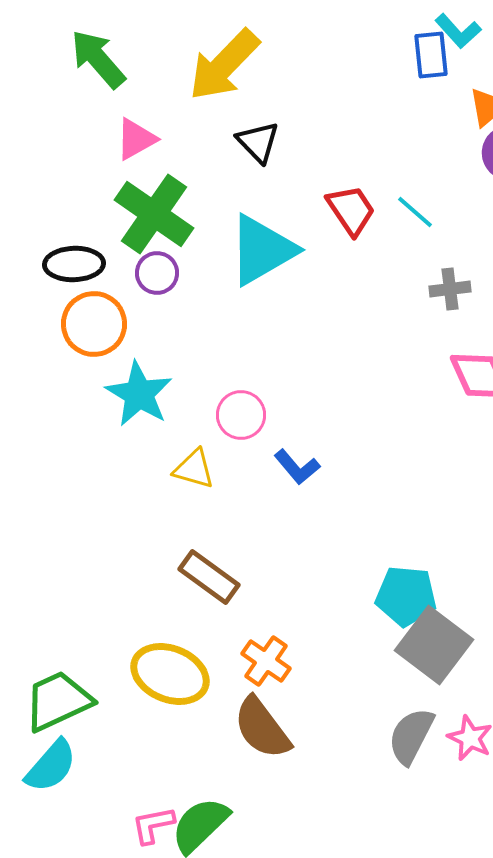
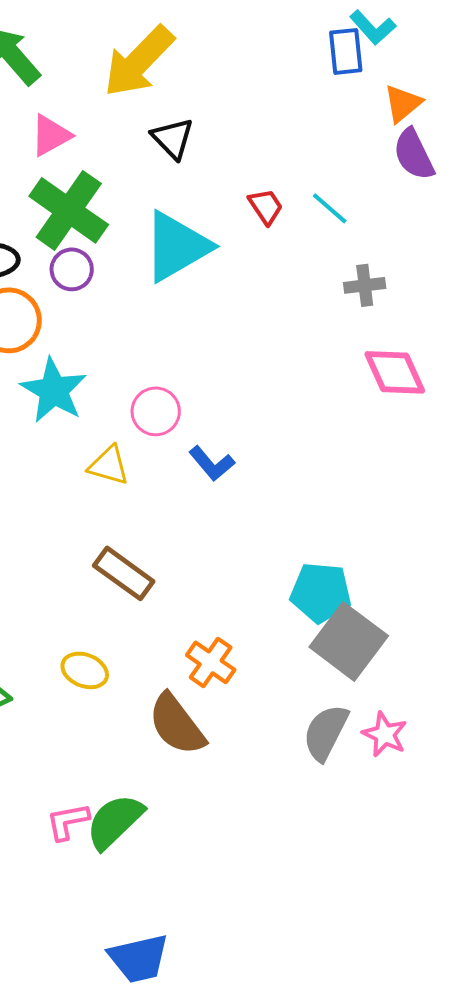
red trapezoid: (351, 210) -> (266, 206), size x0.7
orange cross: (266, 661) -> (211, 662), moved
yellow ellipse: (170, 674) -> (85, 670), size x0.6

